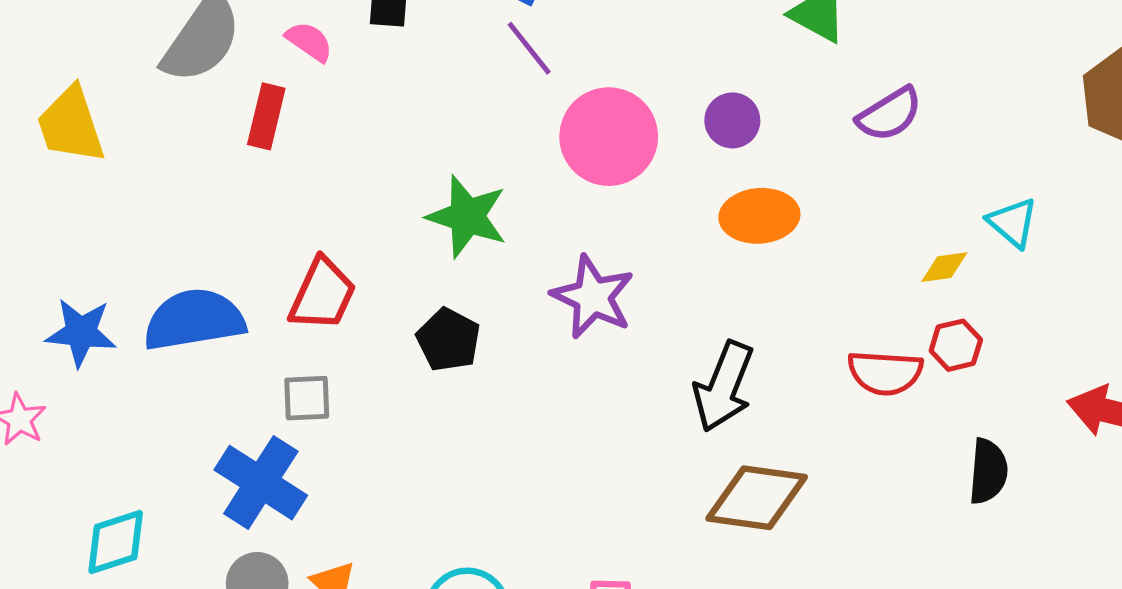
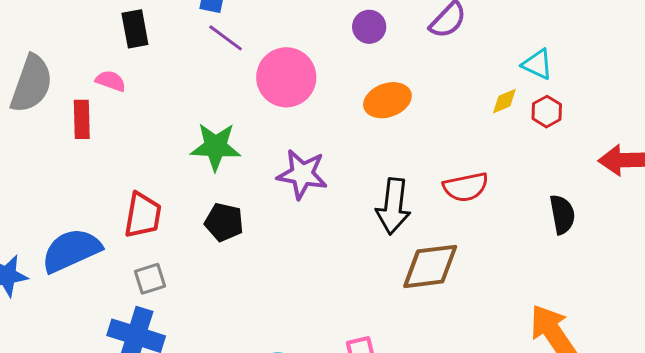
pink semicircle: (309, 41) -> (111, 81), moved
purple circle: (732, 120) -> (369, 27), moved
red hexagon: (956, 345) -> (547, 112), moved
red semicircle: (885, 373) -> (466, 187), moved

